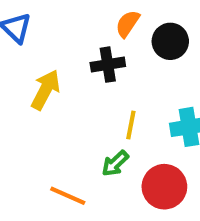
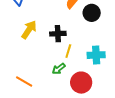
black cross: (108, 65) -> (58, 34), moved
orange line: (68, 196) -> (24, 82), moved

